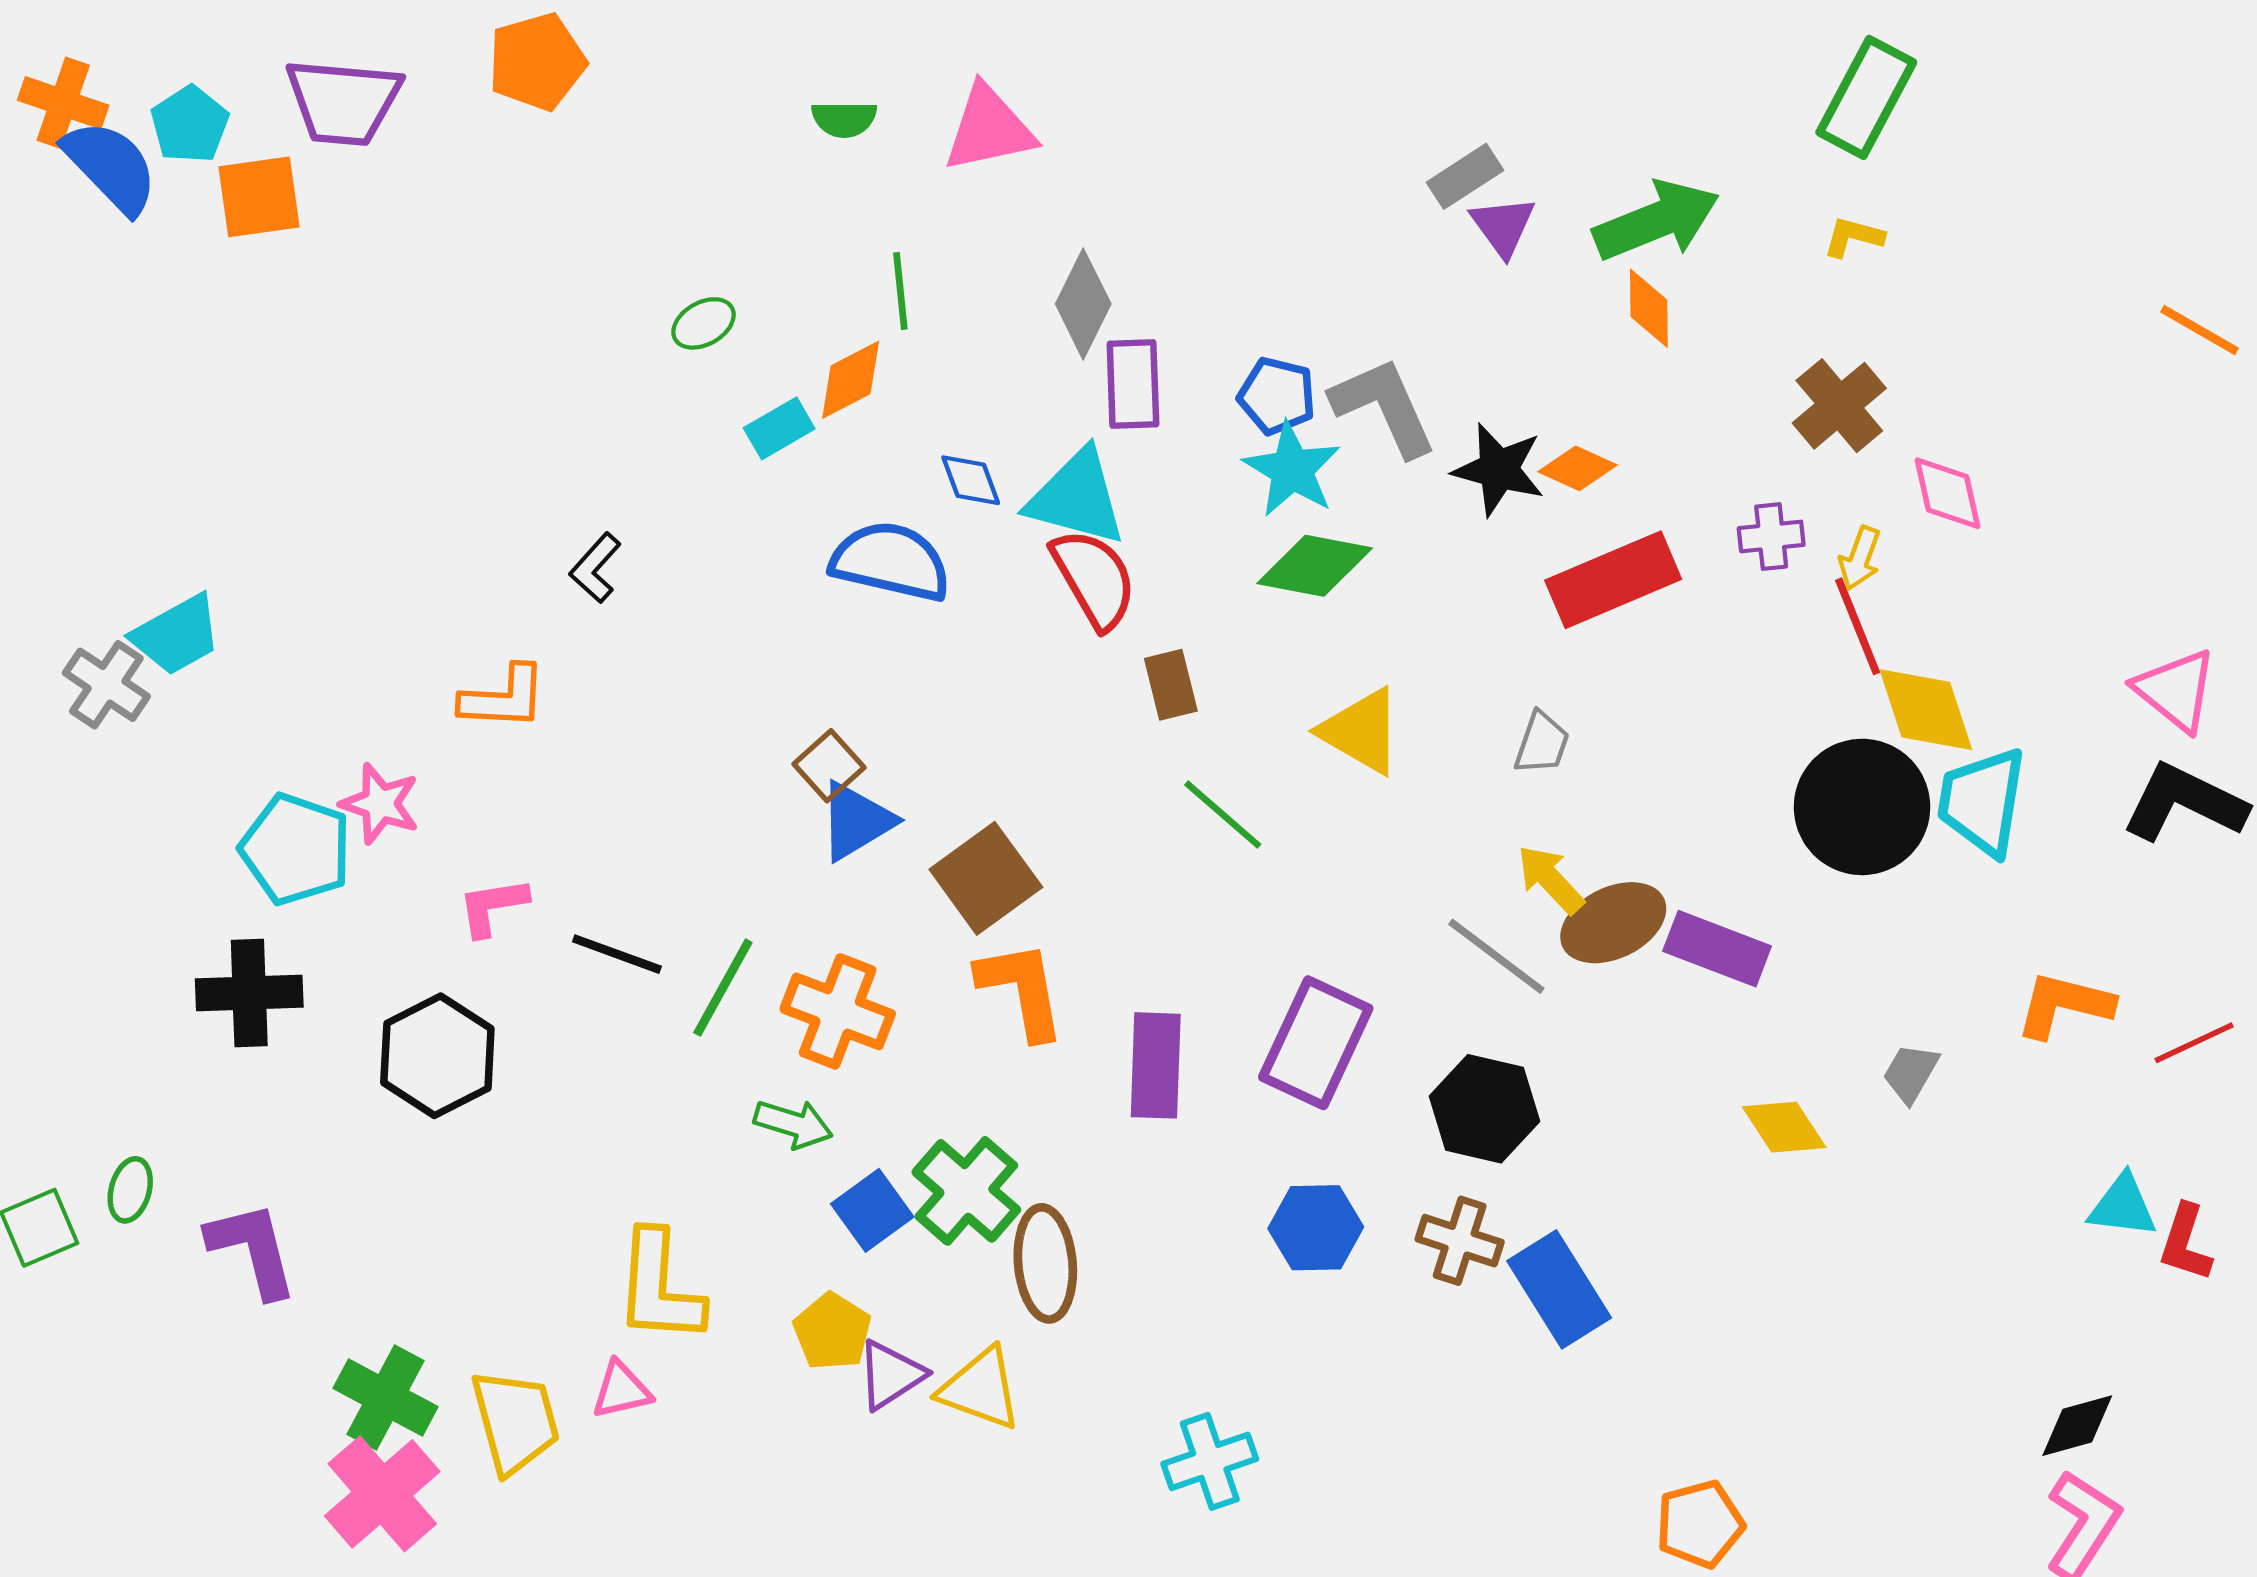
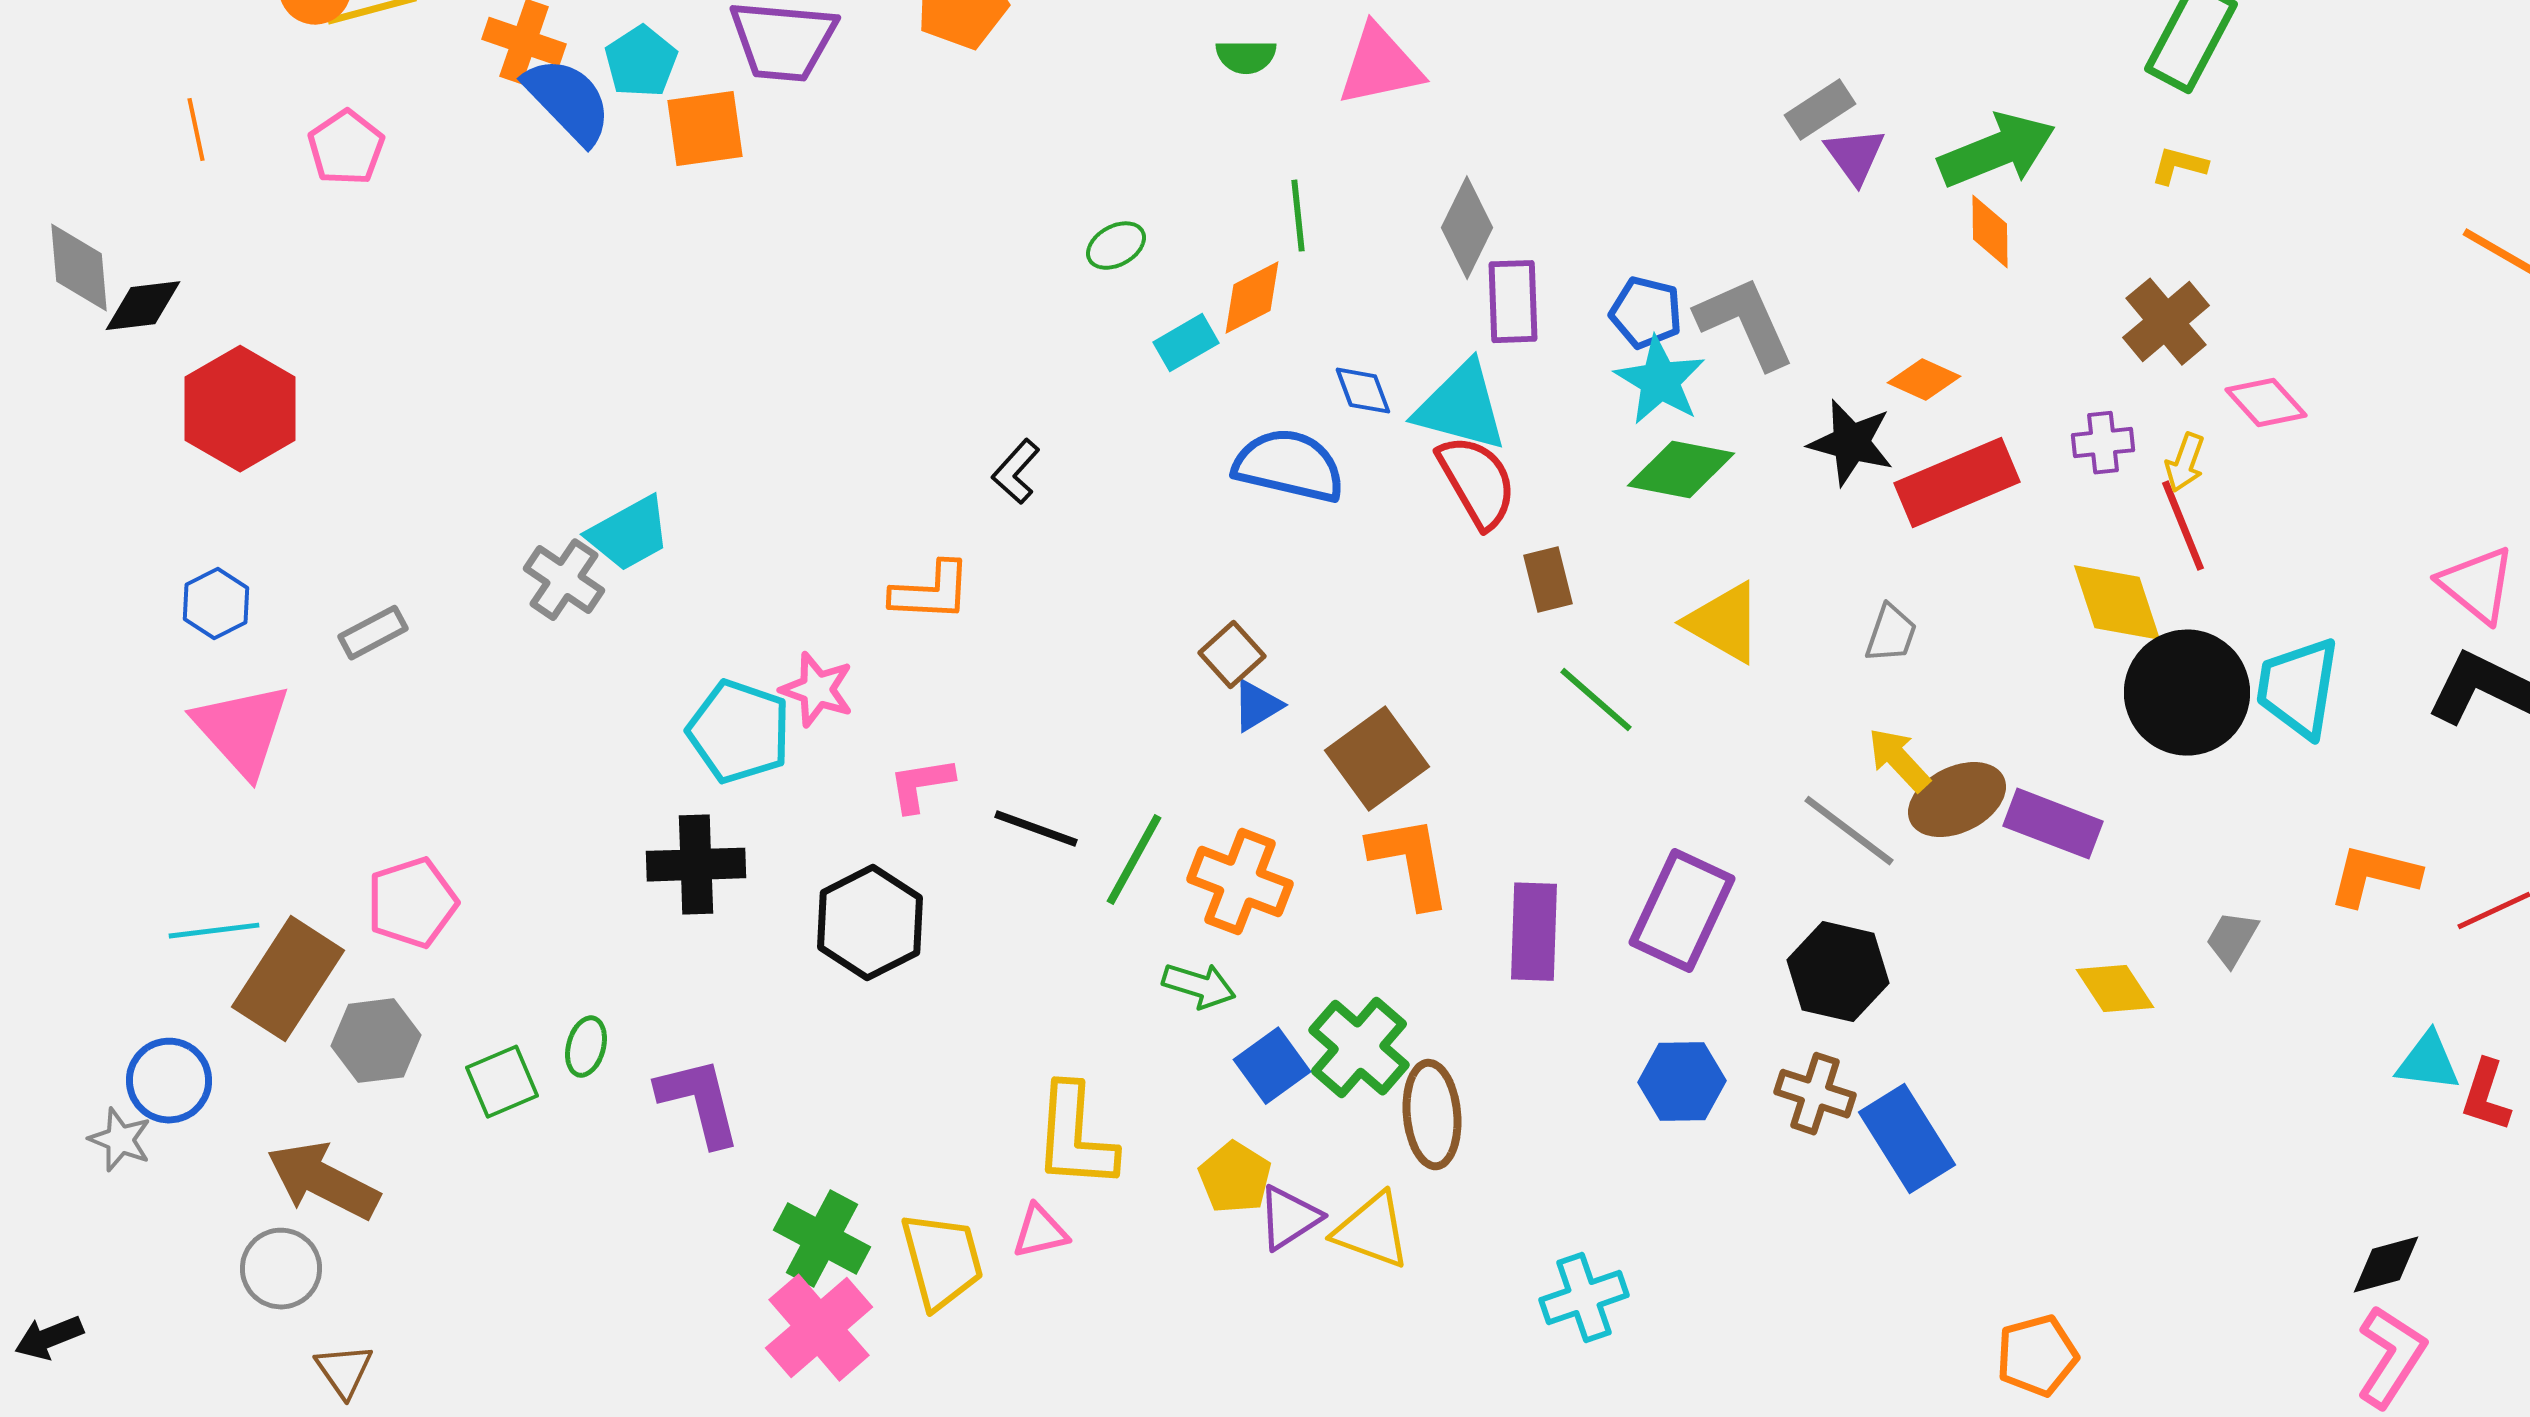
black star: (1499, 469) -> (1851, 443), moved
pink diamond: (1947, 493) -> (2266, 403), turned -30
yellow diamond: (1926, 710) -> (2117, 603), moved
blue triangle: (856, 821) -> (1257, 706), size x0.7

